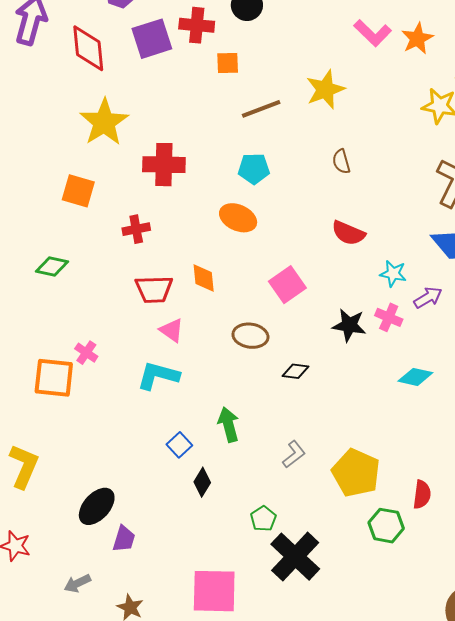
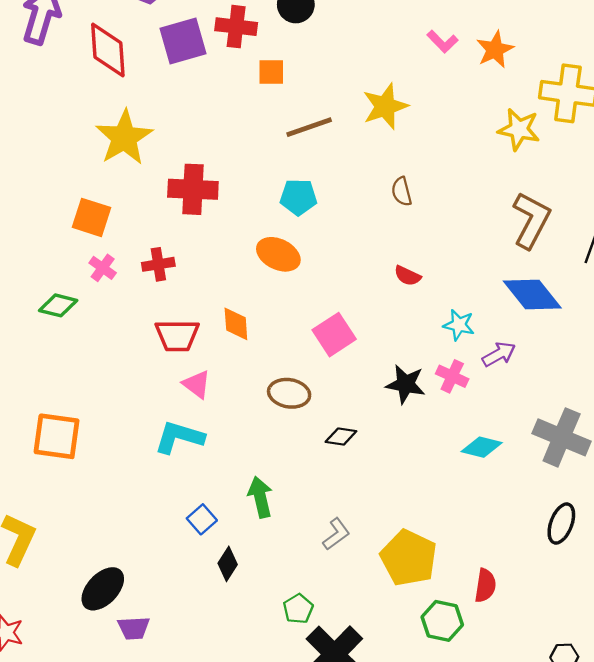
pink L-shape: (373, 33) -> (443, 42), size x0.7
red semicircle: (348, 233) -> (408, 276), size x0.7
pink cross: (86, 353) -> (103, 268), moved
purple trapezoid: (124, 539) -> (134, 628), turned 68

